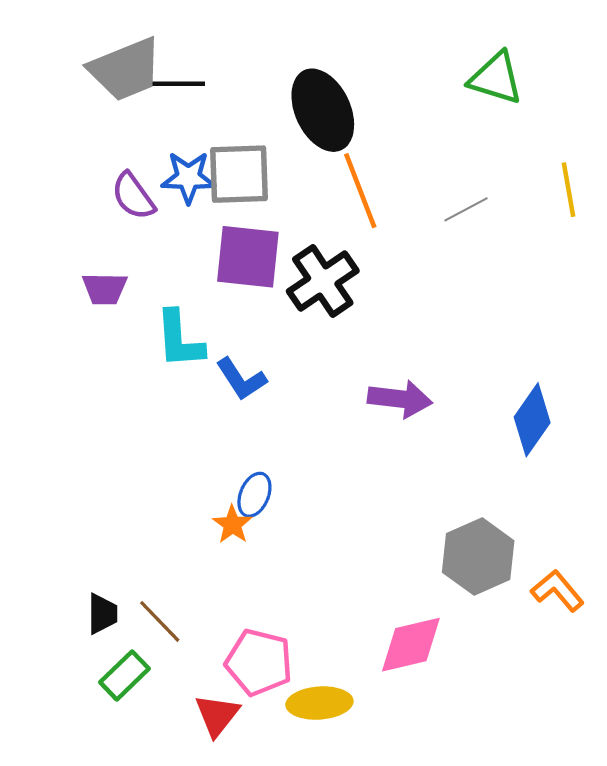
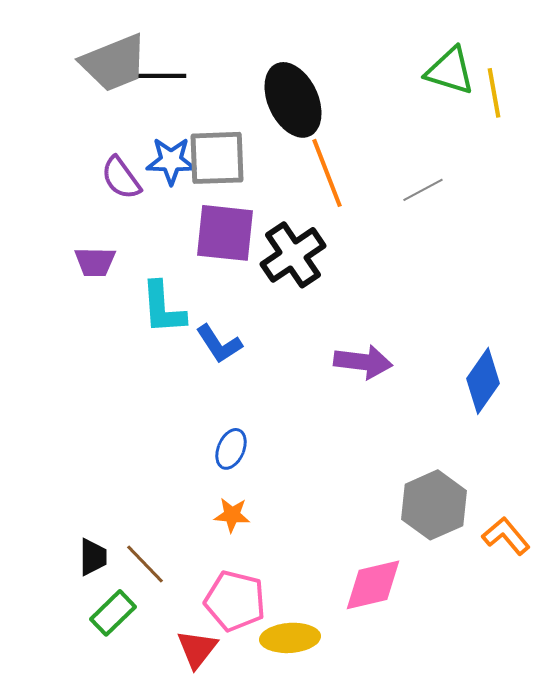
yellow line: (569, 190) -> (494, 93), moved
orange star: (232, 525) -> (232, 515), moved, turned -30

